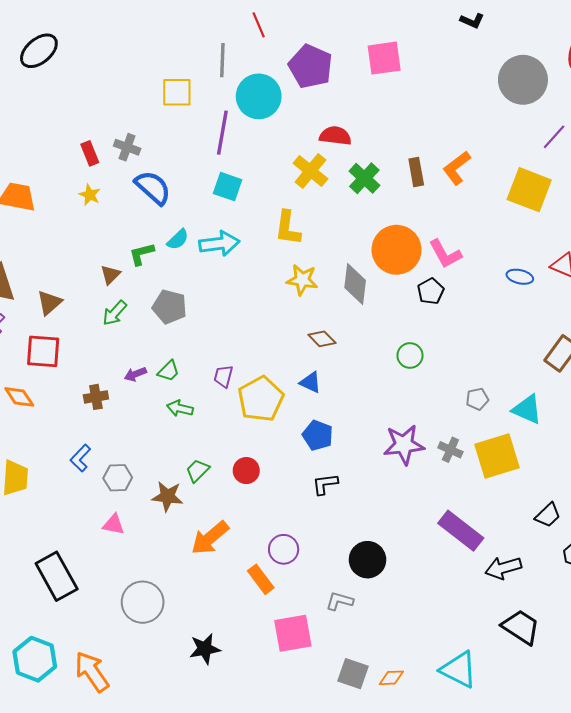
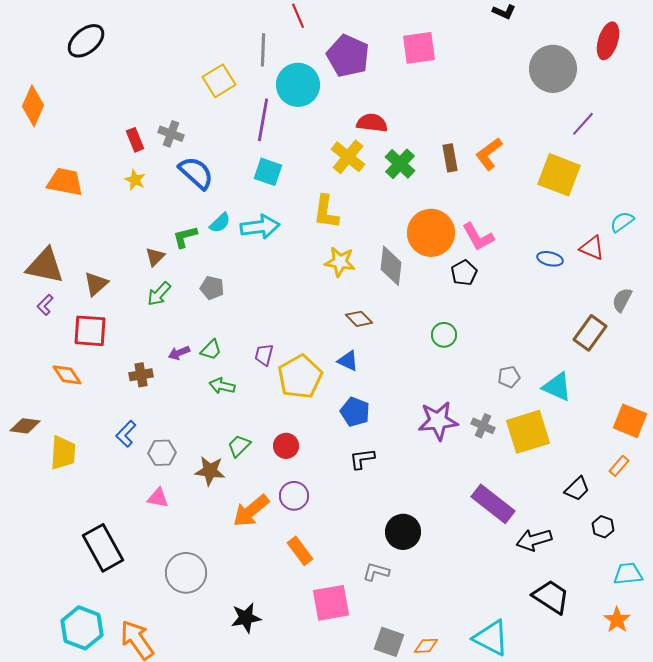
yellow square: (177, 92) -> (219, 81), turned -32
gray pentagon: (170, 307) -> (212, 288), size x0.7
purple circle: (284, 549) -> (294, 496), moved

